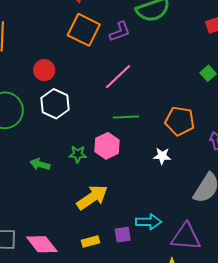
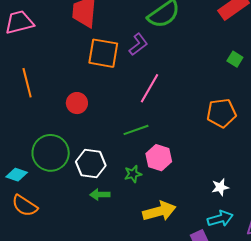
white hexagon: (55, 104) -> (91, 164), moved
green line: (126, 117) -> (136, 130), moved
white star: (162, 156) -> (220, 187), moved
yellow arrow: (92, 197) -> (159, 211), turned 36

